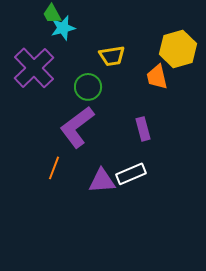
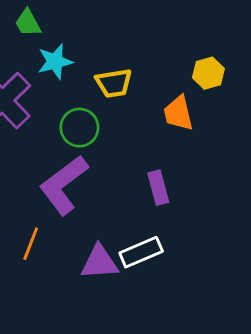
cyan star: (63, 28) -> (55, 62), moved
yellow hexagon: (178, 49) -> (208, 73), size x0.6

